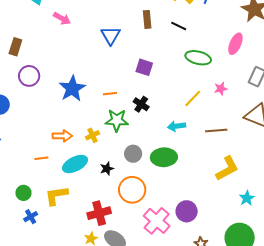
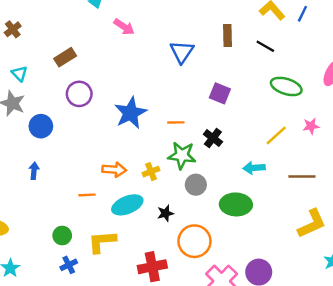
brown rectangle: (15, 47) -> (65, 57), turned 36
gray circle: (133, 154) -> (196, 185), moved

